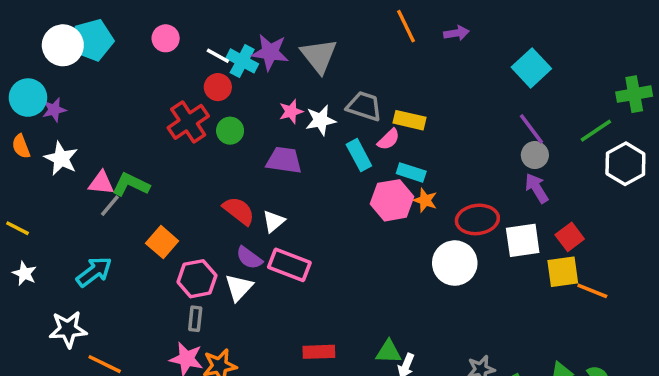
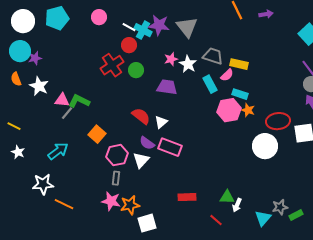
white circle: (63, 45) -> (23, 21), moved
white star: (321, 120) -> (188, 64), turned -30

